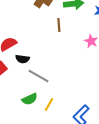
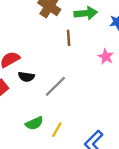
gray line: (39, 76) -> (55, 86), moved, turned -75

